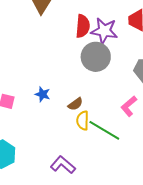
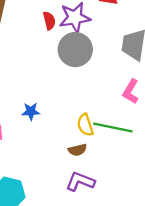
red semicircle: (83, 26) -> (49, 21), size x0.7
brown semicircle: (75, 104) -> (77, 150), moved, turned 42

